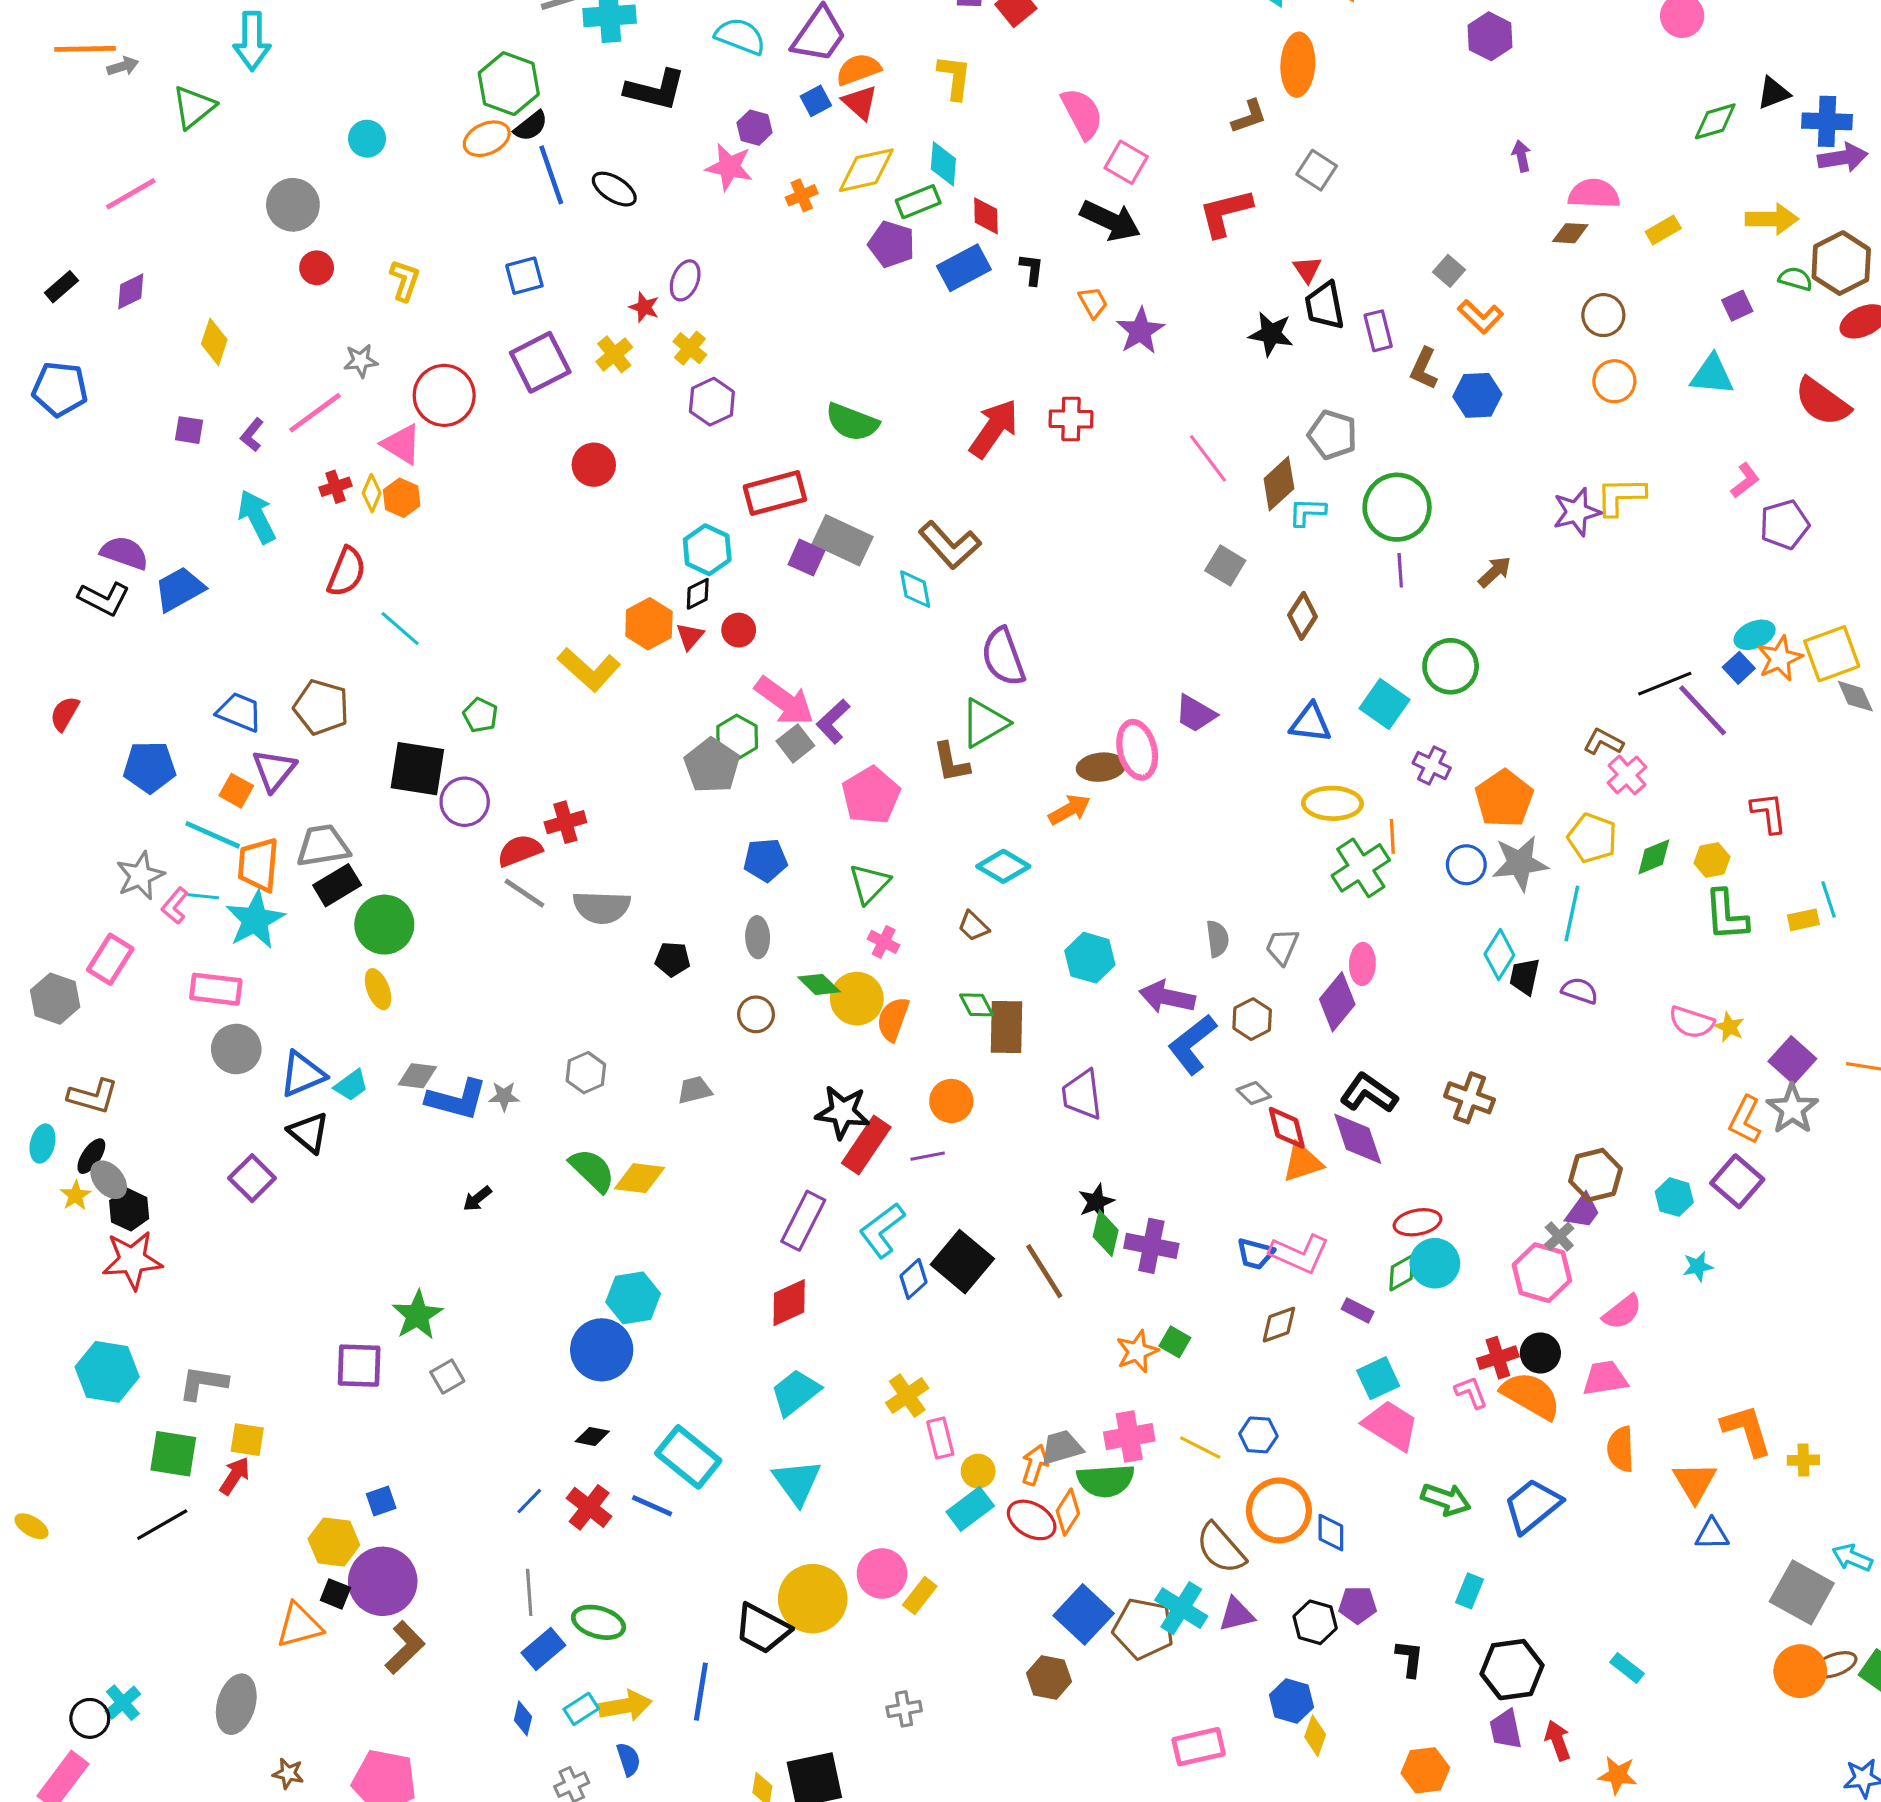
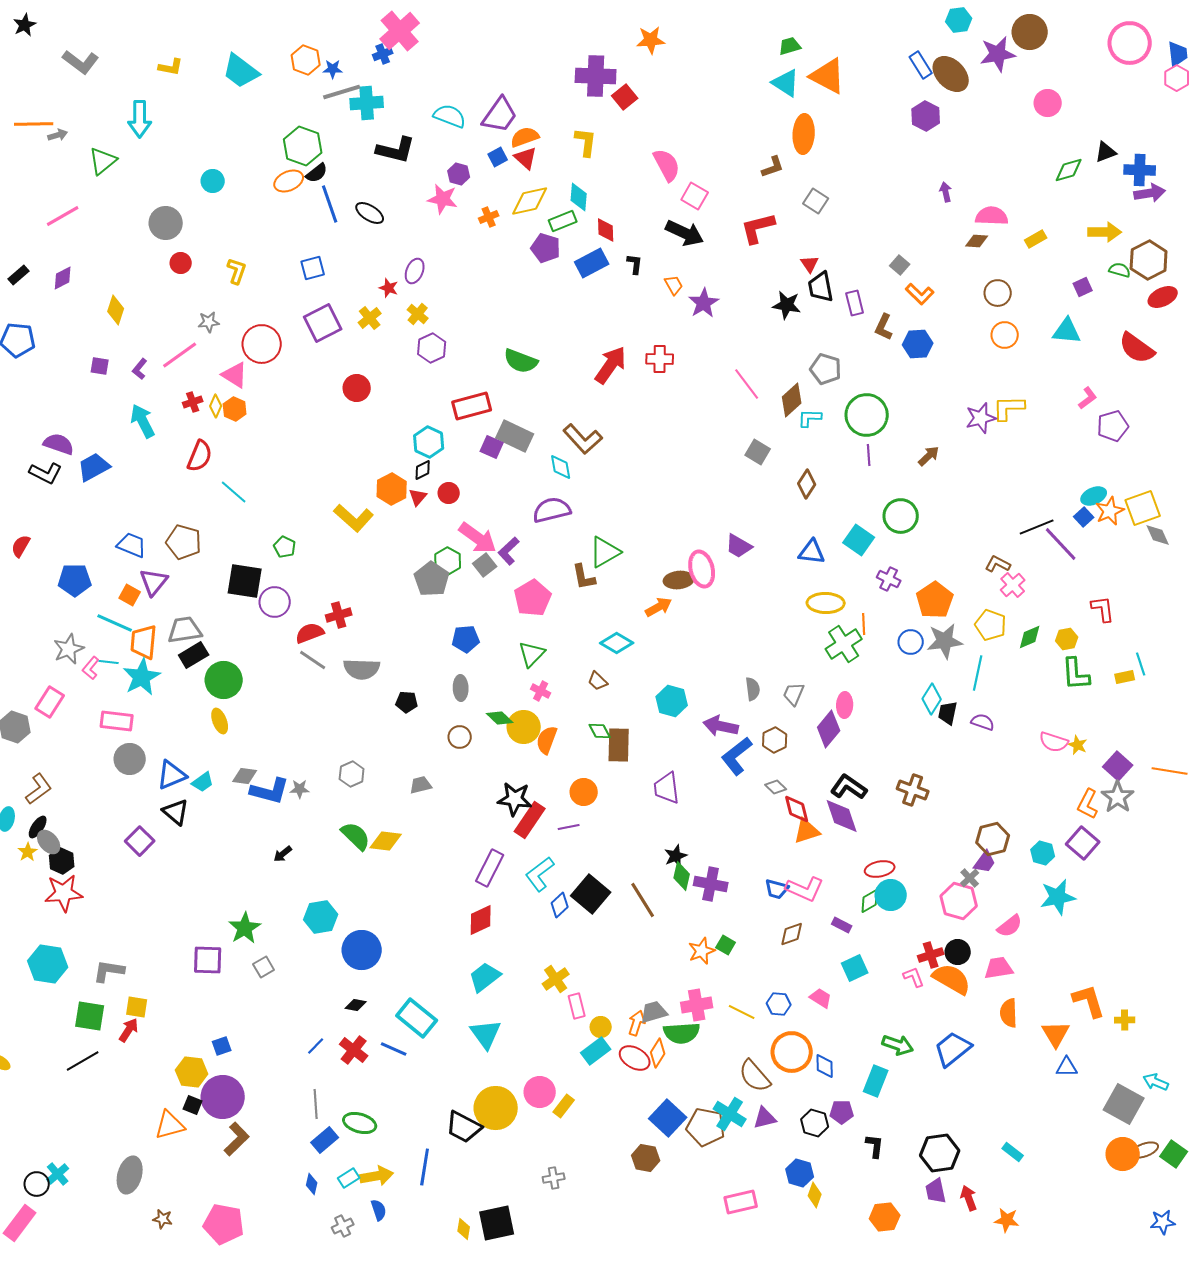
purple semicircle: (1003, 657) -> (552, 510), moved, turned 96
brown L-shape: (93, 1096) -> (39, 789), turned -52
cyan star: (1698, 1266) -> (1058, 897), size x1.8
cyan hexagon: (633, 1298) -> (321, 917), moved
pink trapezoid: (1391, 1425) -> (821, 998), moved, size x0.6
cyan rectangle: (1469, 1591) -> (876, 1081), moved, size x1.4

